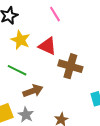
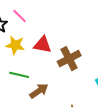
pink line: (55, 14) -> (20, 16), moved
brown cross: (70, 66) -> (69, 59), turned -30

